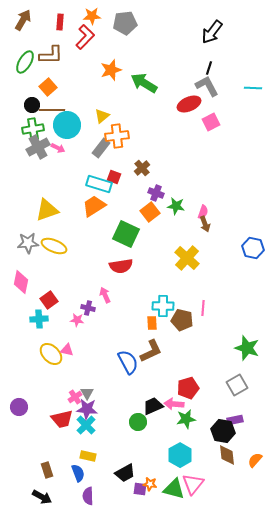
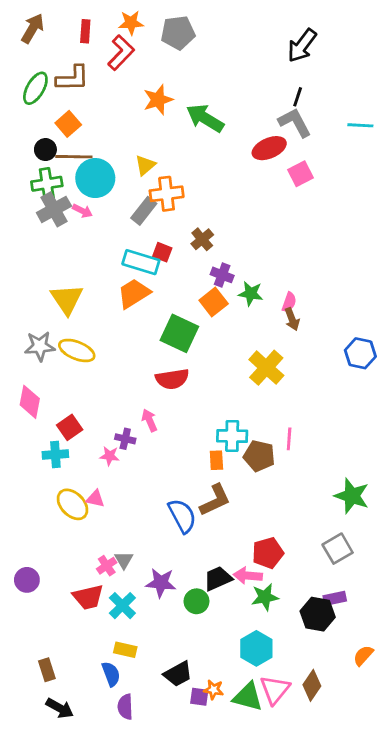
yellow triangle: (47, 210) -> (67, 299), turned -45
purple star: (87, 409) -> (161, 583), moved
brown diamond: (227, 455) -> (312, 685), moved, turned 40
brown rectangle: (47, 470) -> (47, 670), moved

